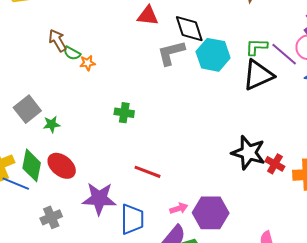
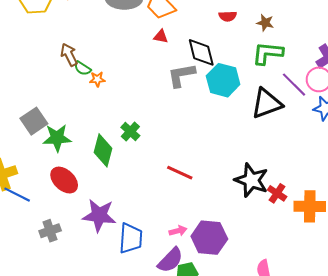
red triangle: (148, 16) -> (161, 36), size x0.7
green L-shape: (256, 47) -> (268, 53), moved, size x1.4
green cross: (124, 113) -> (130, 132), turned 30
green star: (52, 124) -> (57, 138), size x1.6
green diamond: (32, 165) -> (103, 150), moved
red line: (147, 172) -> (180, 173), moved

